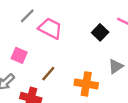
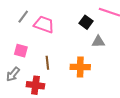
gray triangle: (116, 66) -> (98, 42), moved, turned 40
brown line: (48, 74) -> (47, 63), turned -40

